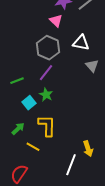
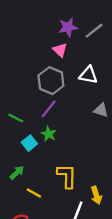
gray triangle: (92, 66) -> (101, 110), moved, turned -32
green line: (17, 81) -> (16, 118), turned 48
yellow L-shape: (47, 126) -> (67, 176), moved

